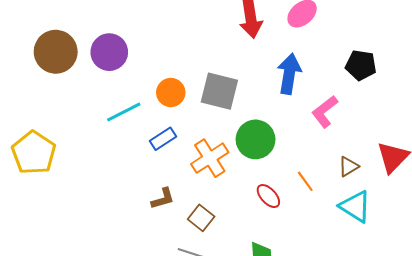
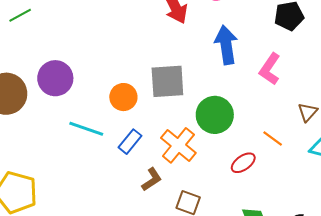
cyan line: (124, 112) -> (86, 129), turned 64
red ellipse: (268, 196) -> (243, 163), turned -65
brown L-shape: (163, 199) -> (152, 179), moved

